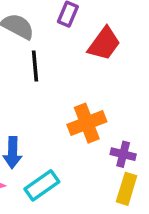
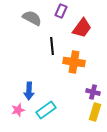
black line: (35, 66) -> (52, 46), moved
orange cross: (87, 123) -> (74, 62), moved, turned 30

